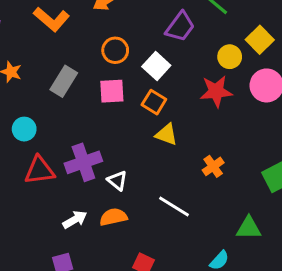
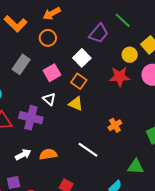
orange circle: (115, 50) -> (48, 38), moved
pink square: (112, 91) -> (52, 73), turned -30
yellow triangle: (166, 134) -> (76, 104), moved
purple cross: (83, 162) -> (31, 118), turned 30
white triangle: (117, 181) -> (49, 99), moved

